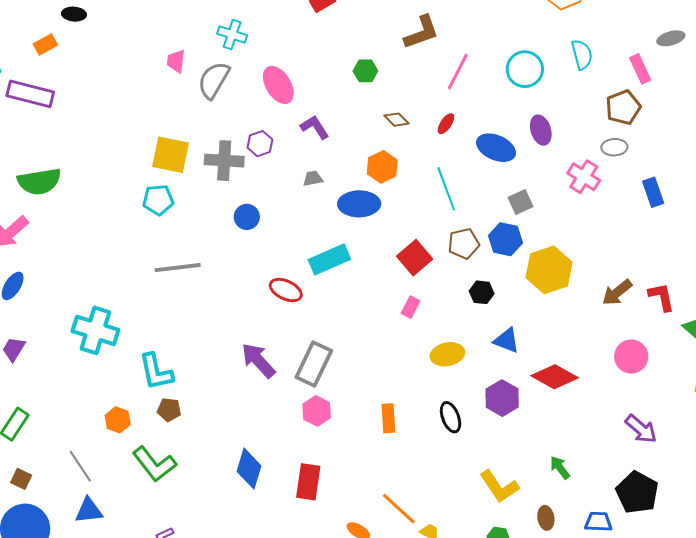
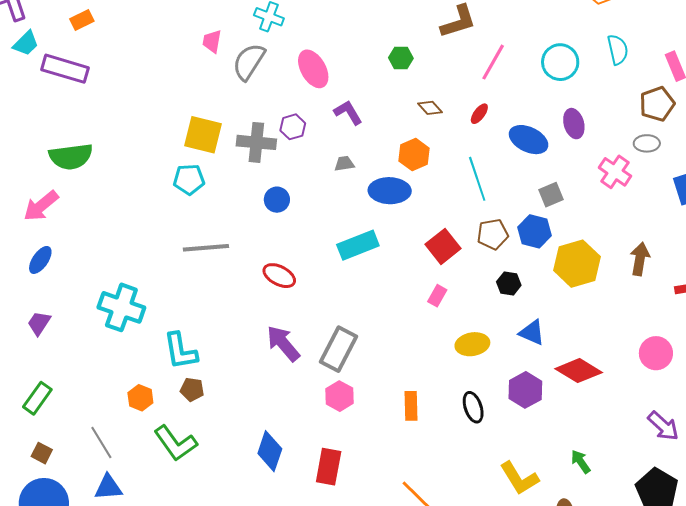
red ellipse: (286, 290) -> (279, 276), moved
brown arrow: (617, 292) -> (640, 259), moved, turned 136

